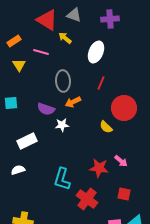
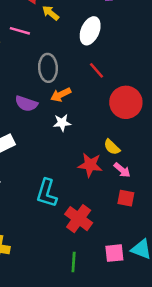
red line: (101, 83) -> (97, 70), turned -64
white star: (62, 125) -> (62, 123), moved
yellow semicircle: (106, 127) -> (112, 147), moved
red star: (99, 168) -> (90, 165), moved
red square: (124, 194) -> (126, 198), moved

